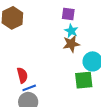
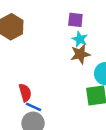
blue line: (29, 88) -> (34, 107), turned 48

